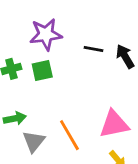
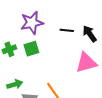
pink triangle: (114, 124) -> (86, 63), moved

